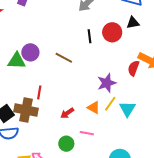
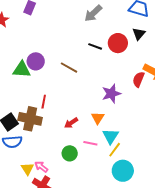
black triangle: (133, 23) -> (139, 34), turned -40
black line: (90, 36) -> (95, 46), turned -64
yellow line: (110, 104) -> (115, 150), moved
orange triangle: (94, 108) -> (98, 118), turned 32
cyan triangle: (127, 109) -> (111, 136), moved

